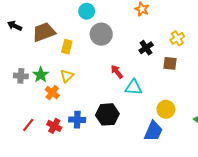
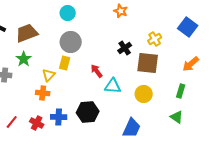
gray circle: (101, 34) -> (71, 42), moved
yellow rectangle: (67, 47) -> (65, 63), moved
brown square: (170, 63) -> (148, 63), size x1.6
green star: (41, 75) -> (24, 59), moved
orange cross: (52, 93) -> (43, 93), moved, turned -32
yellow circle: (166, 109) -> (144, 94), moved

